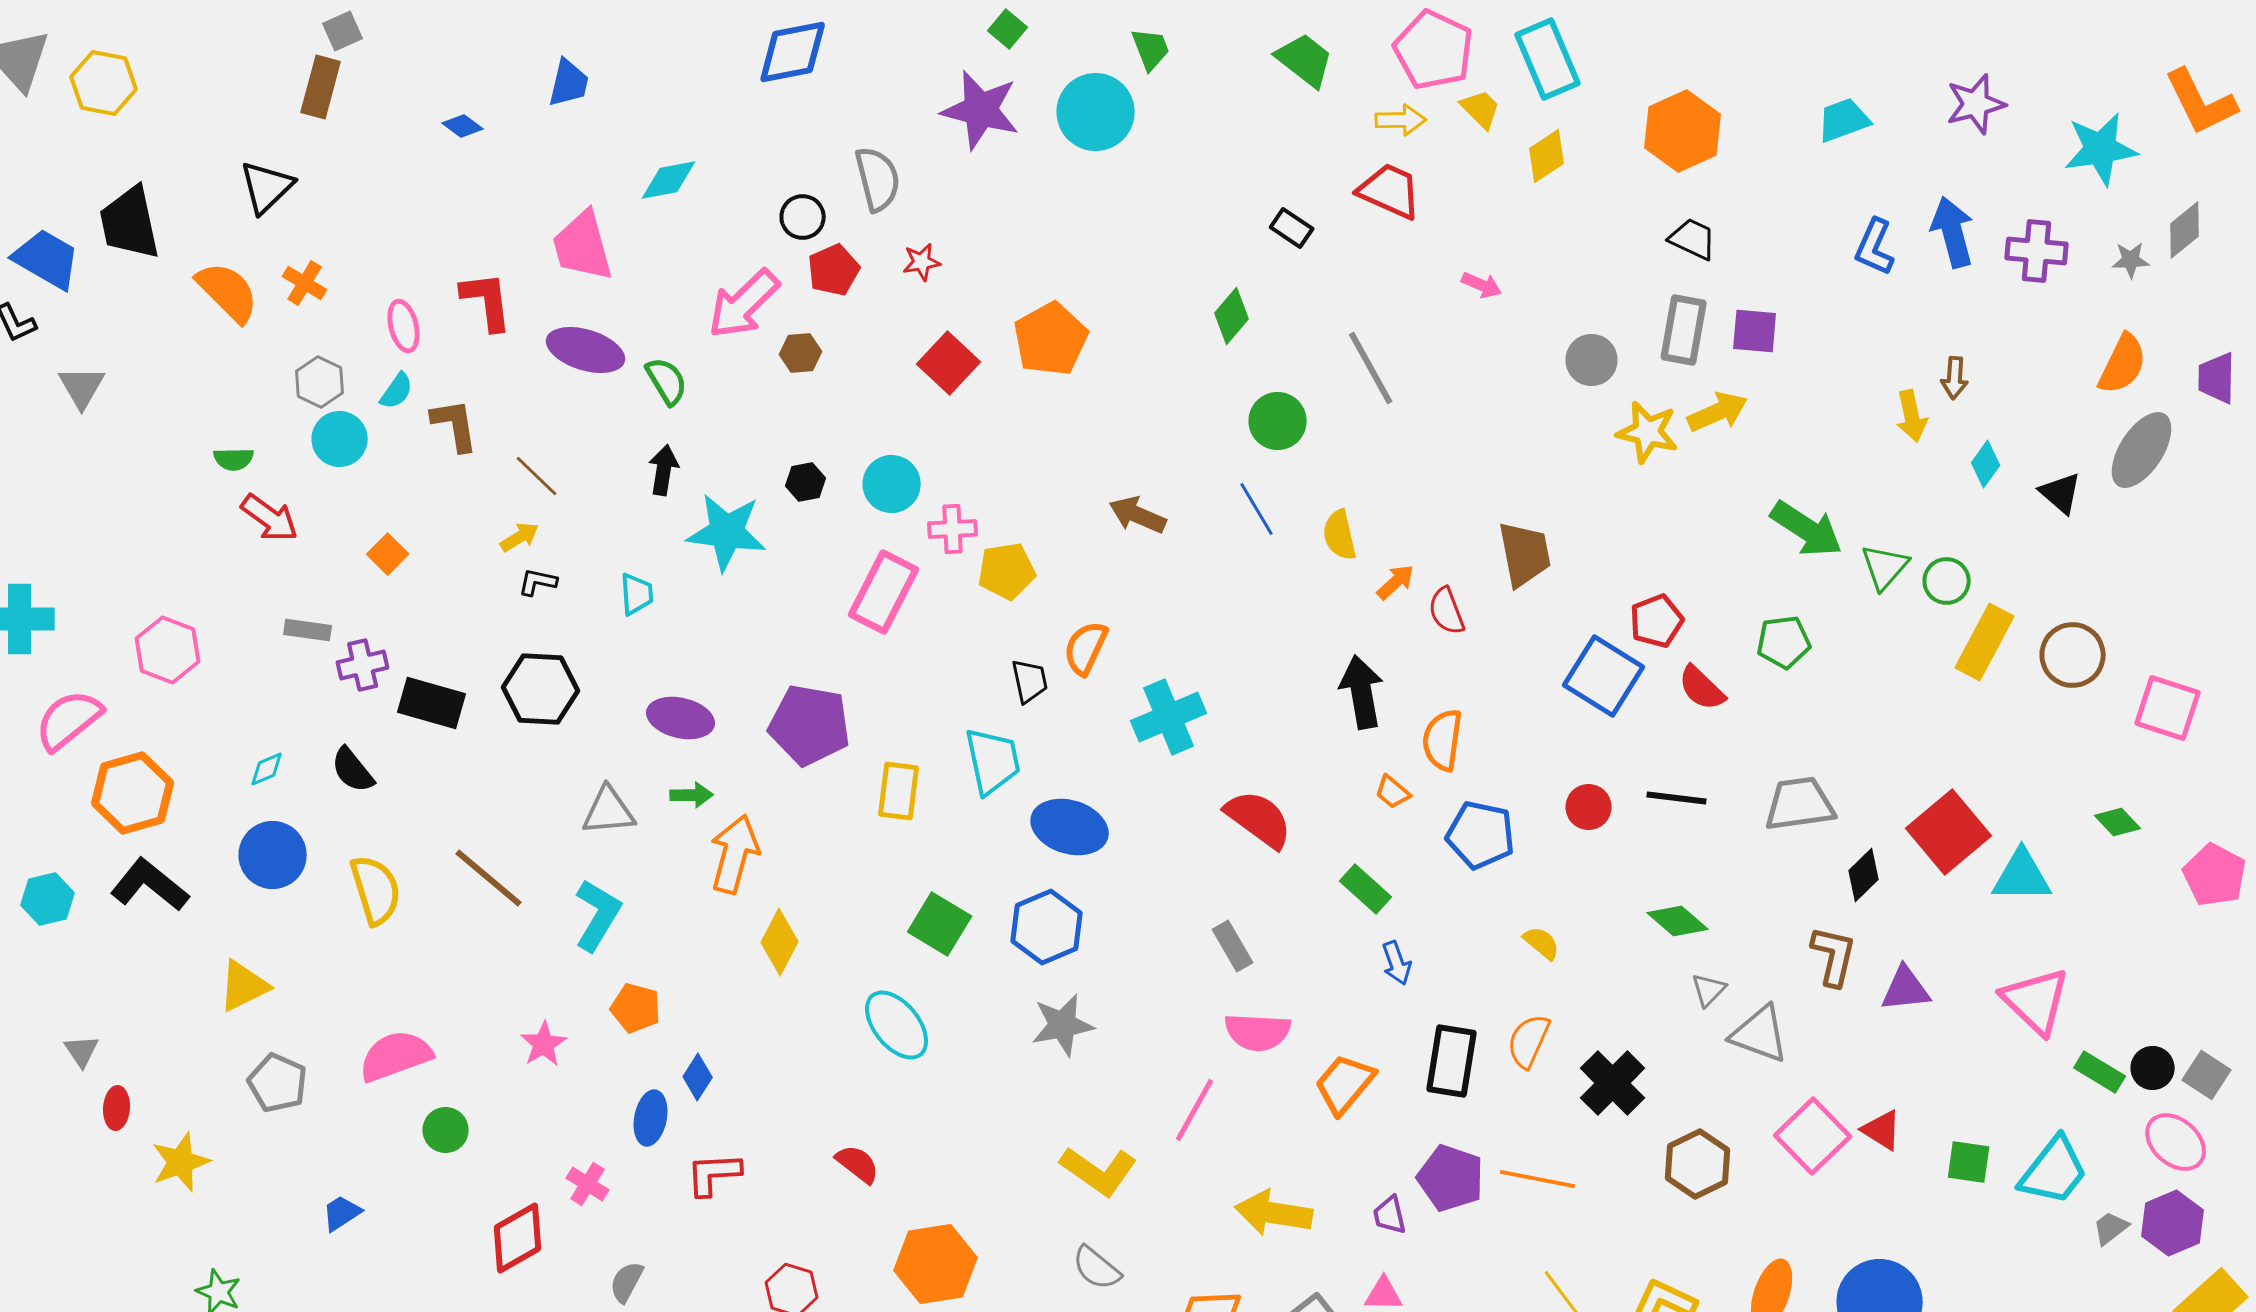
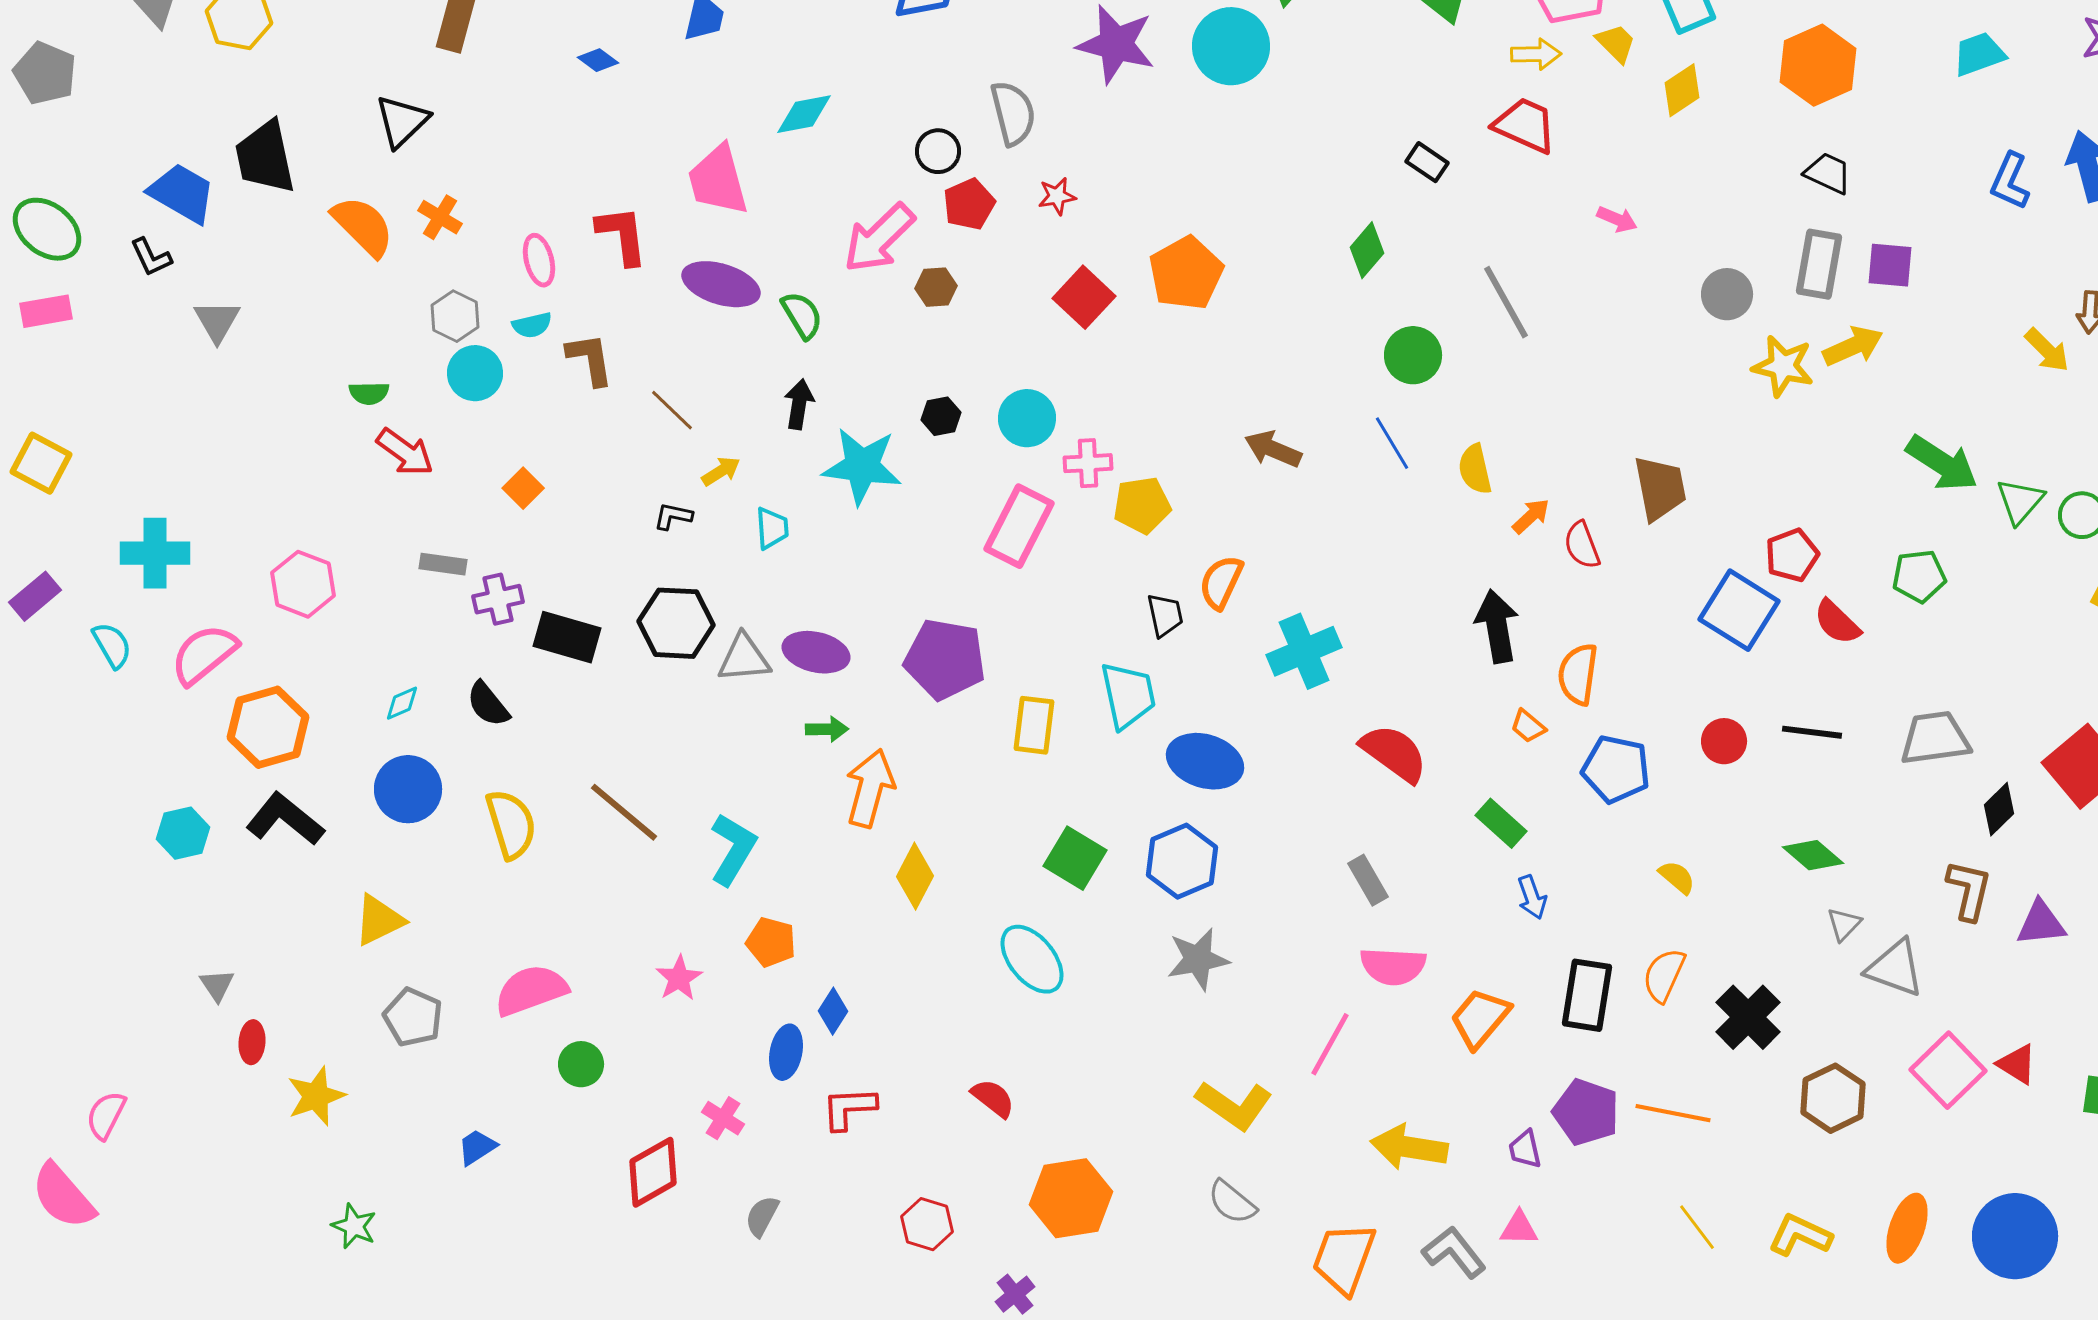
cyan semicircle: (397, 391) -> (532, 325), turned 42
yellow arrow: (1912, 416) -> (2047, 350), turned -33
yellow arrow: (520, 537) -> (721, 471), moved
gray triangle: (609, 811) -> (744, 658), moved

